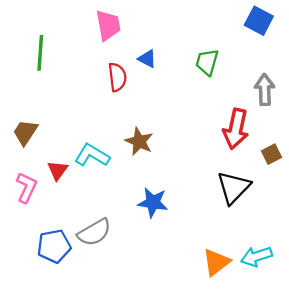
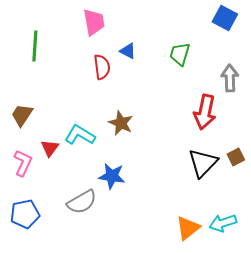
brown square: (271, 154) -> (236, 157), moved
blue star: (153, 202) -> (112, 176), moved
blue pentagon: (54, 246) -> (25, 214), moved

